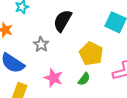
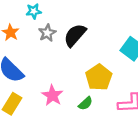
gray star: (41, 44) -> (47, 33), moved

